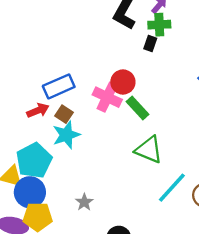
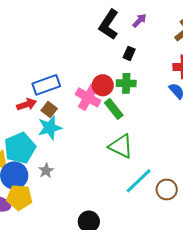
green cross: (159, 25) -> (126, 83), moved
gray star: (84, 202) -> (46, 171), moved

